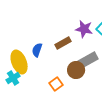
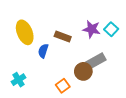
brown rectangle: (63, 43) -> (63, 36), moved, turned 49
yellow ellipse: (19, 62) -> (25, 32), moved

